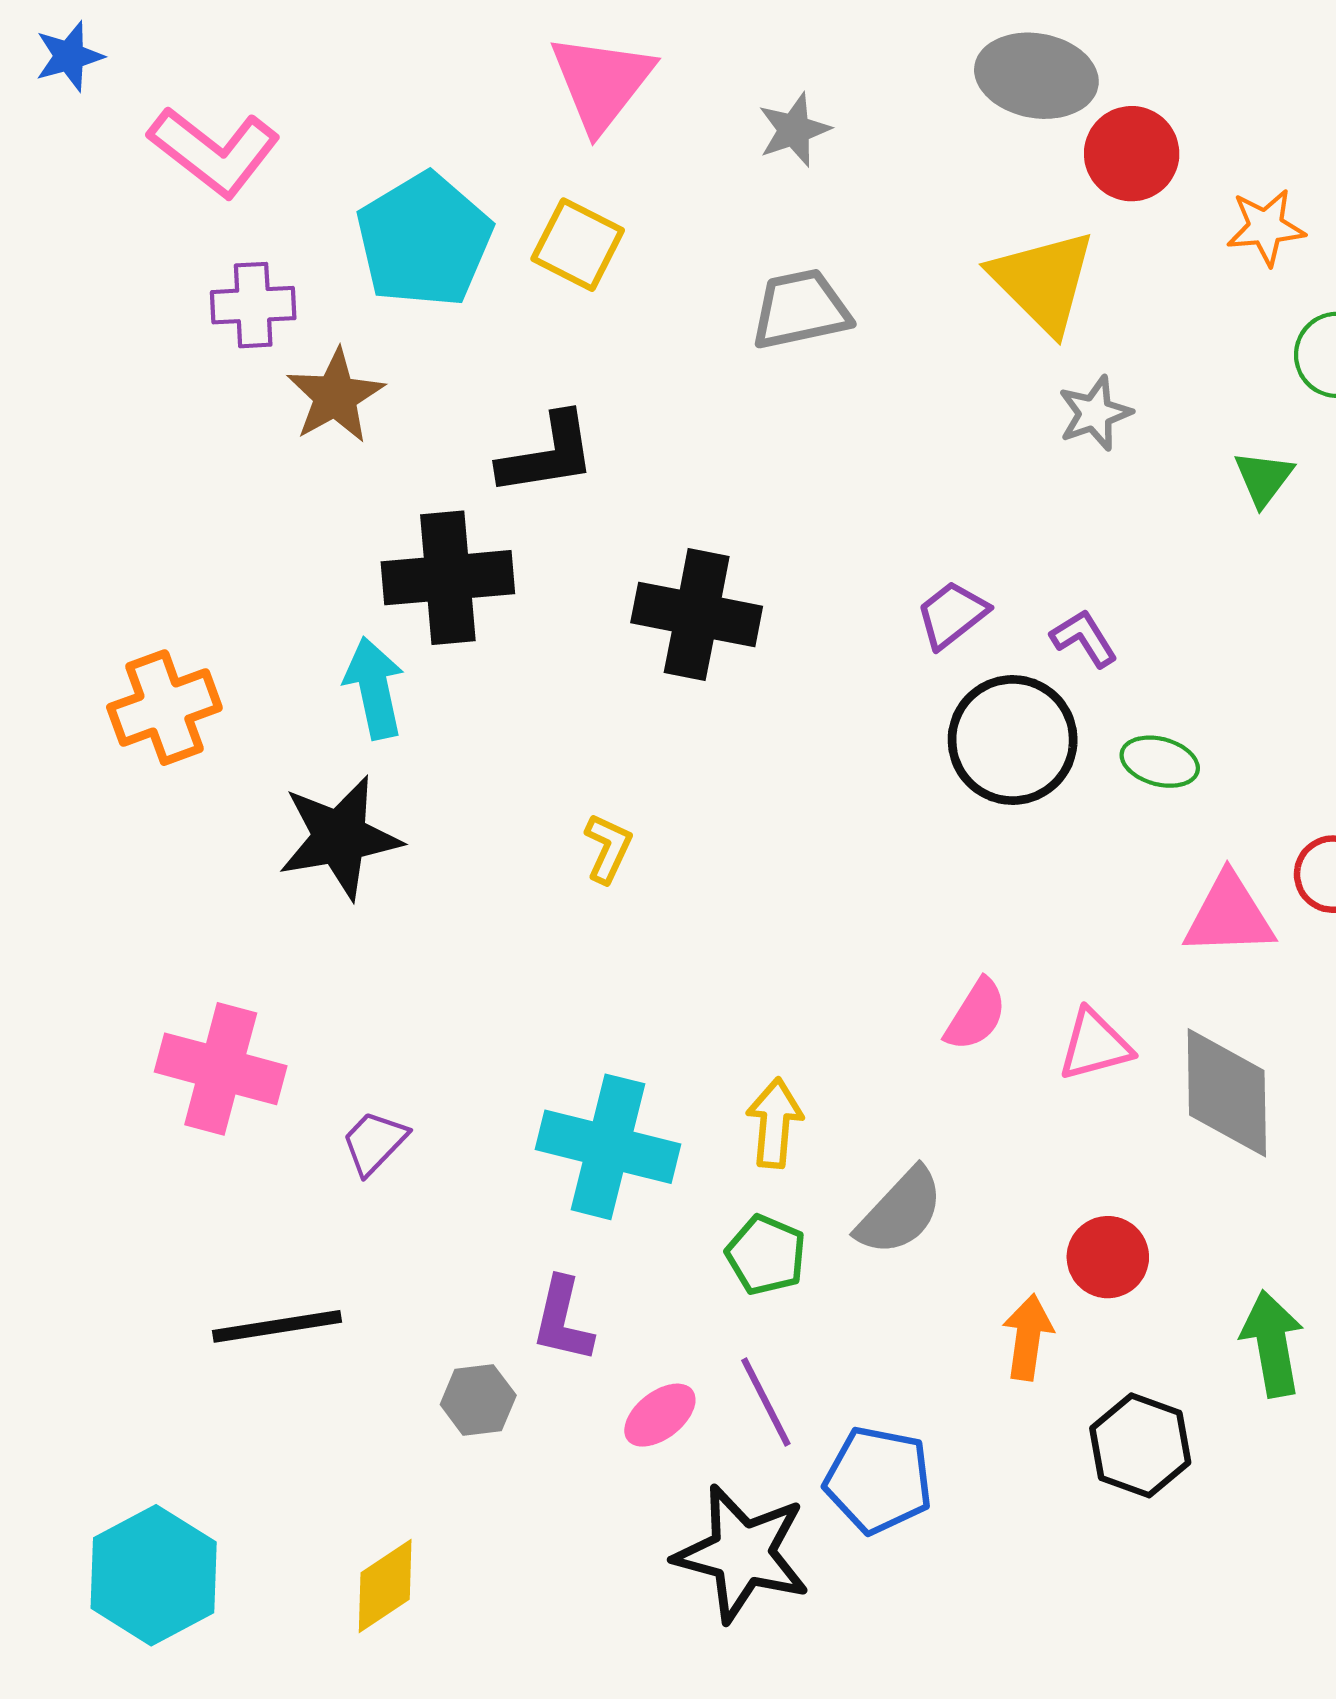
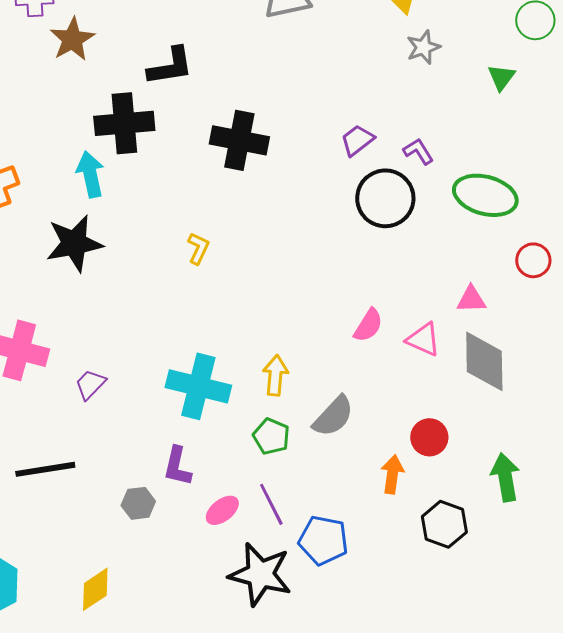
green ellipse: (1160, 762) -> (485, 195), moved, size x1.8
pink triangle: (1229, 915) -> (471, 299), moved, size x0.7
pink triangle: (1095, 1045) -> (423, 339), turned 39

